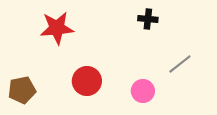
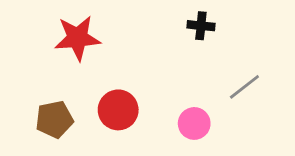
brown pentagon: (22, 90) -> (54, 119), moved

